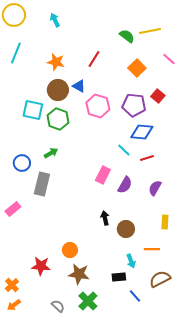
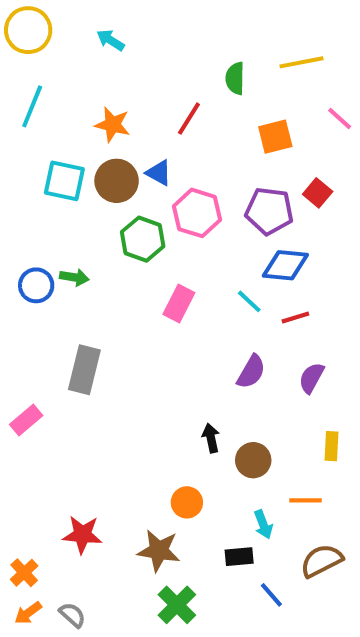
cyan arrow: (55, 20) -> (111, 40), turned -32
green semicircle: (127, 36) -> (235, 78), moved, turned -126
orange square: (137, 68) -> (275, 137), turned 30
cyan square: (33, 110) -> (64, 181), moved
green hexagon: (58, 119) -> (143, 239), moved
green arrow: (51, 153) -> (74, 277), moved, turned 40
blue circle: (22, 163) -> (36, 285), moved
pink rectangle: (103, 175) -> (179, 303), moved
orange circle: (70, 250) -> (187, 502), moved
gray semicircle: (58, 306) -> (72, 615), moved

